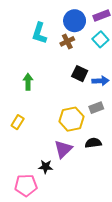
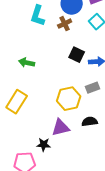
green arrow: (28, 82) -> (27, 63), turned -77
yellow rectangle: (18, 122) -> (17, 102), size x1.6
purple triangle: (63, 149) -> (61, 128), turned 30

